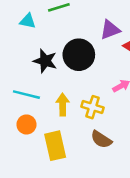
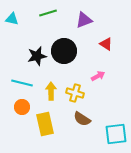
cyan triangle: (28, 21) -> (12, 19), moved
purple triangle: (110, 30) -> (84, 20), moved
black star: (45, 61) -> (37, 56), turned -30

